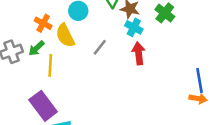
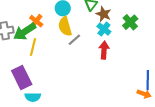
orange cross: (43, 23) -> (36, 21), moved
yellow semicircle: (65, 35) -> (65, 26), moved
green arrow: (36, 48) -> (25, 32), size x1.6

